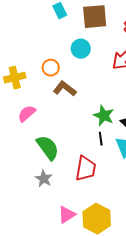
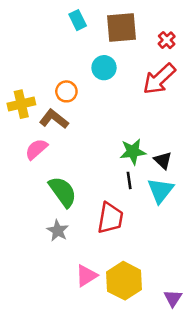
brown L-shape: (65, 89) -> (54, 119), moved
green star: (104, 116) -> (133, 152), turned -30

